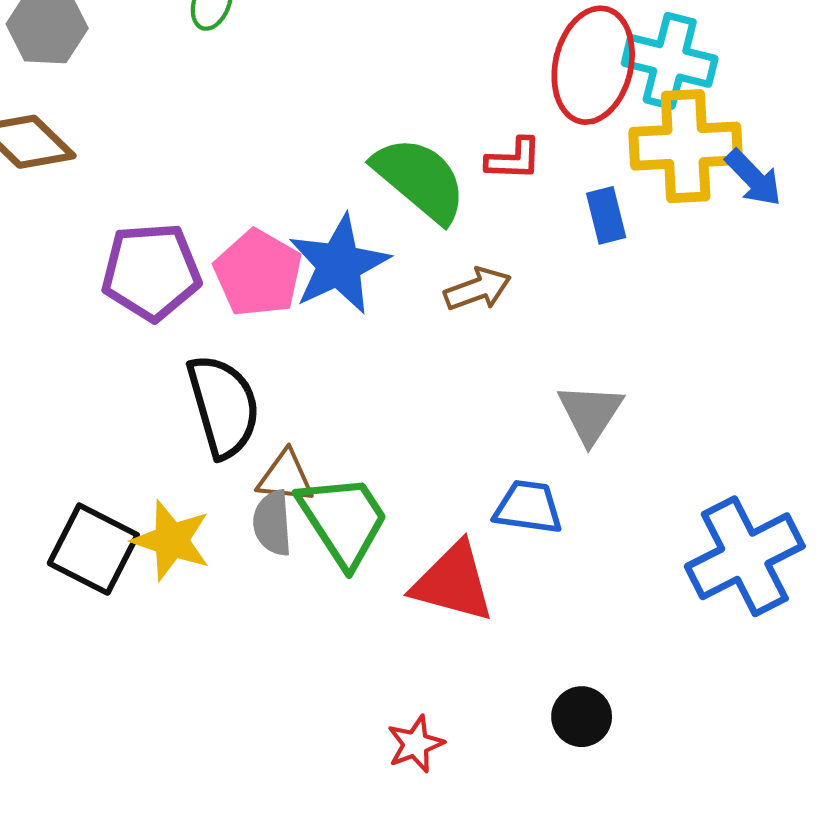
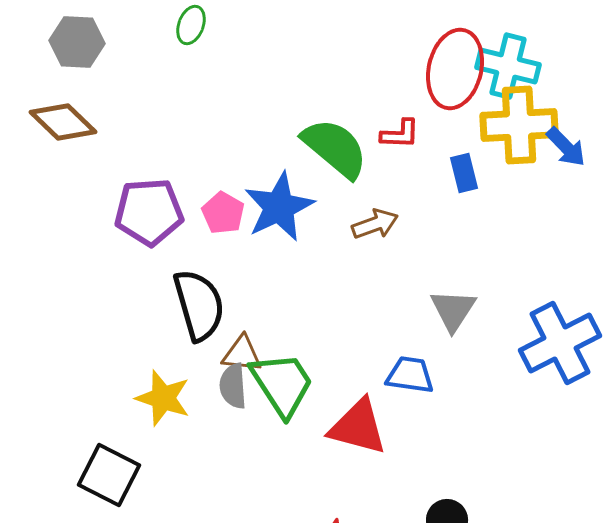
pink pentagon: (258, 273) -> (223, 213), size x0.7
black square: (93, 549) -> (109, 475), moved
blue cross: (745, 556) -> (560, 343), moved

